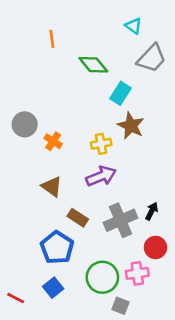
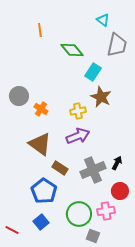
gray trapezoid: (152, 58) -> (117, 45), turned -30
brown triangle: (52, 187) -> (40, 144), size x1.4

